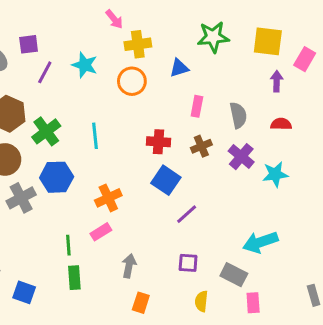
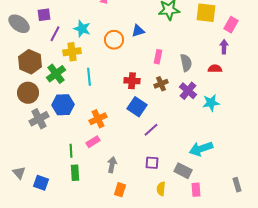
yellow cross: (138, 44) -> (72, 52), moved
blue triangle: (179, 68) -> (138, 31), moved
purple arrow: (277, 81) -> (224, 47), moved

